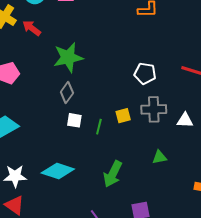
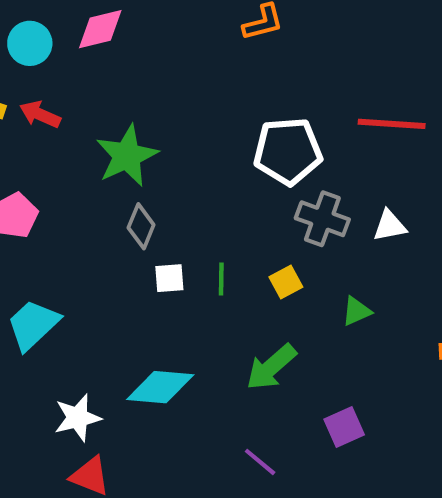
white pentagon: (145, 73) -> (288, 151), size x1.5
gray cross: (154, 109) -> (322, 219), turned 35
yellow square: (123, 116) -> (286, 282), moved
green arrow: (113, 174) -> (271, 367), turned 36

